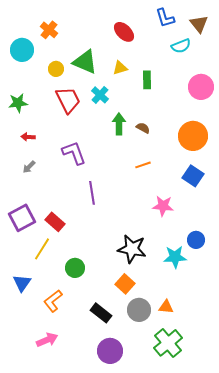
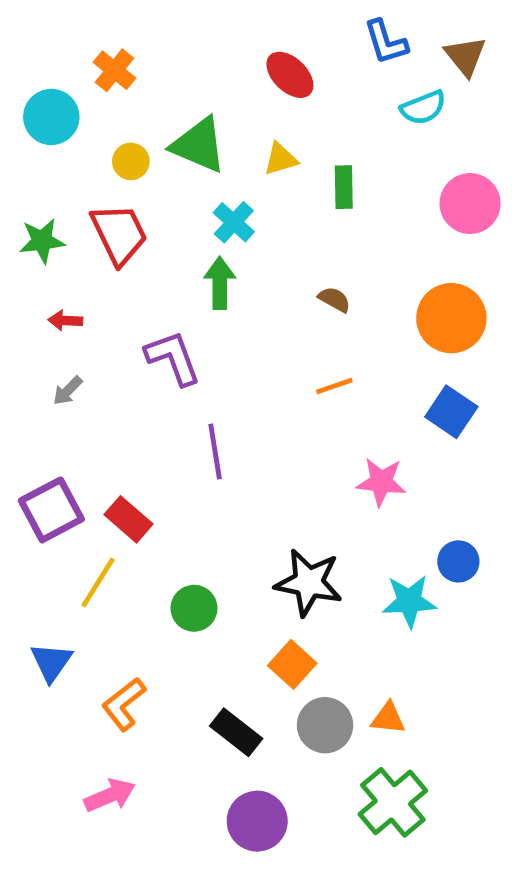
red trapezoid: (68, 100) -> (119, 234), moved
green arrow: (119, 124) -> (220, 283), moved
green circle: (75, 268) -> (194, 608), moved

